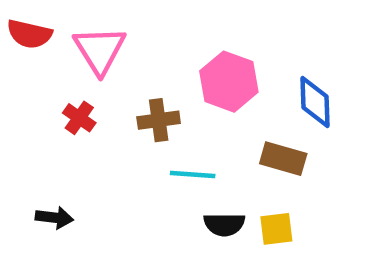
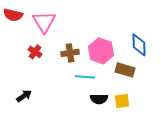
pink hexagon: (229, 82) -> (101, 51), moved
black arrow: (54, 218) -> (24, 96), turned -42

